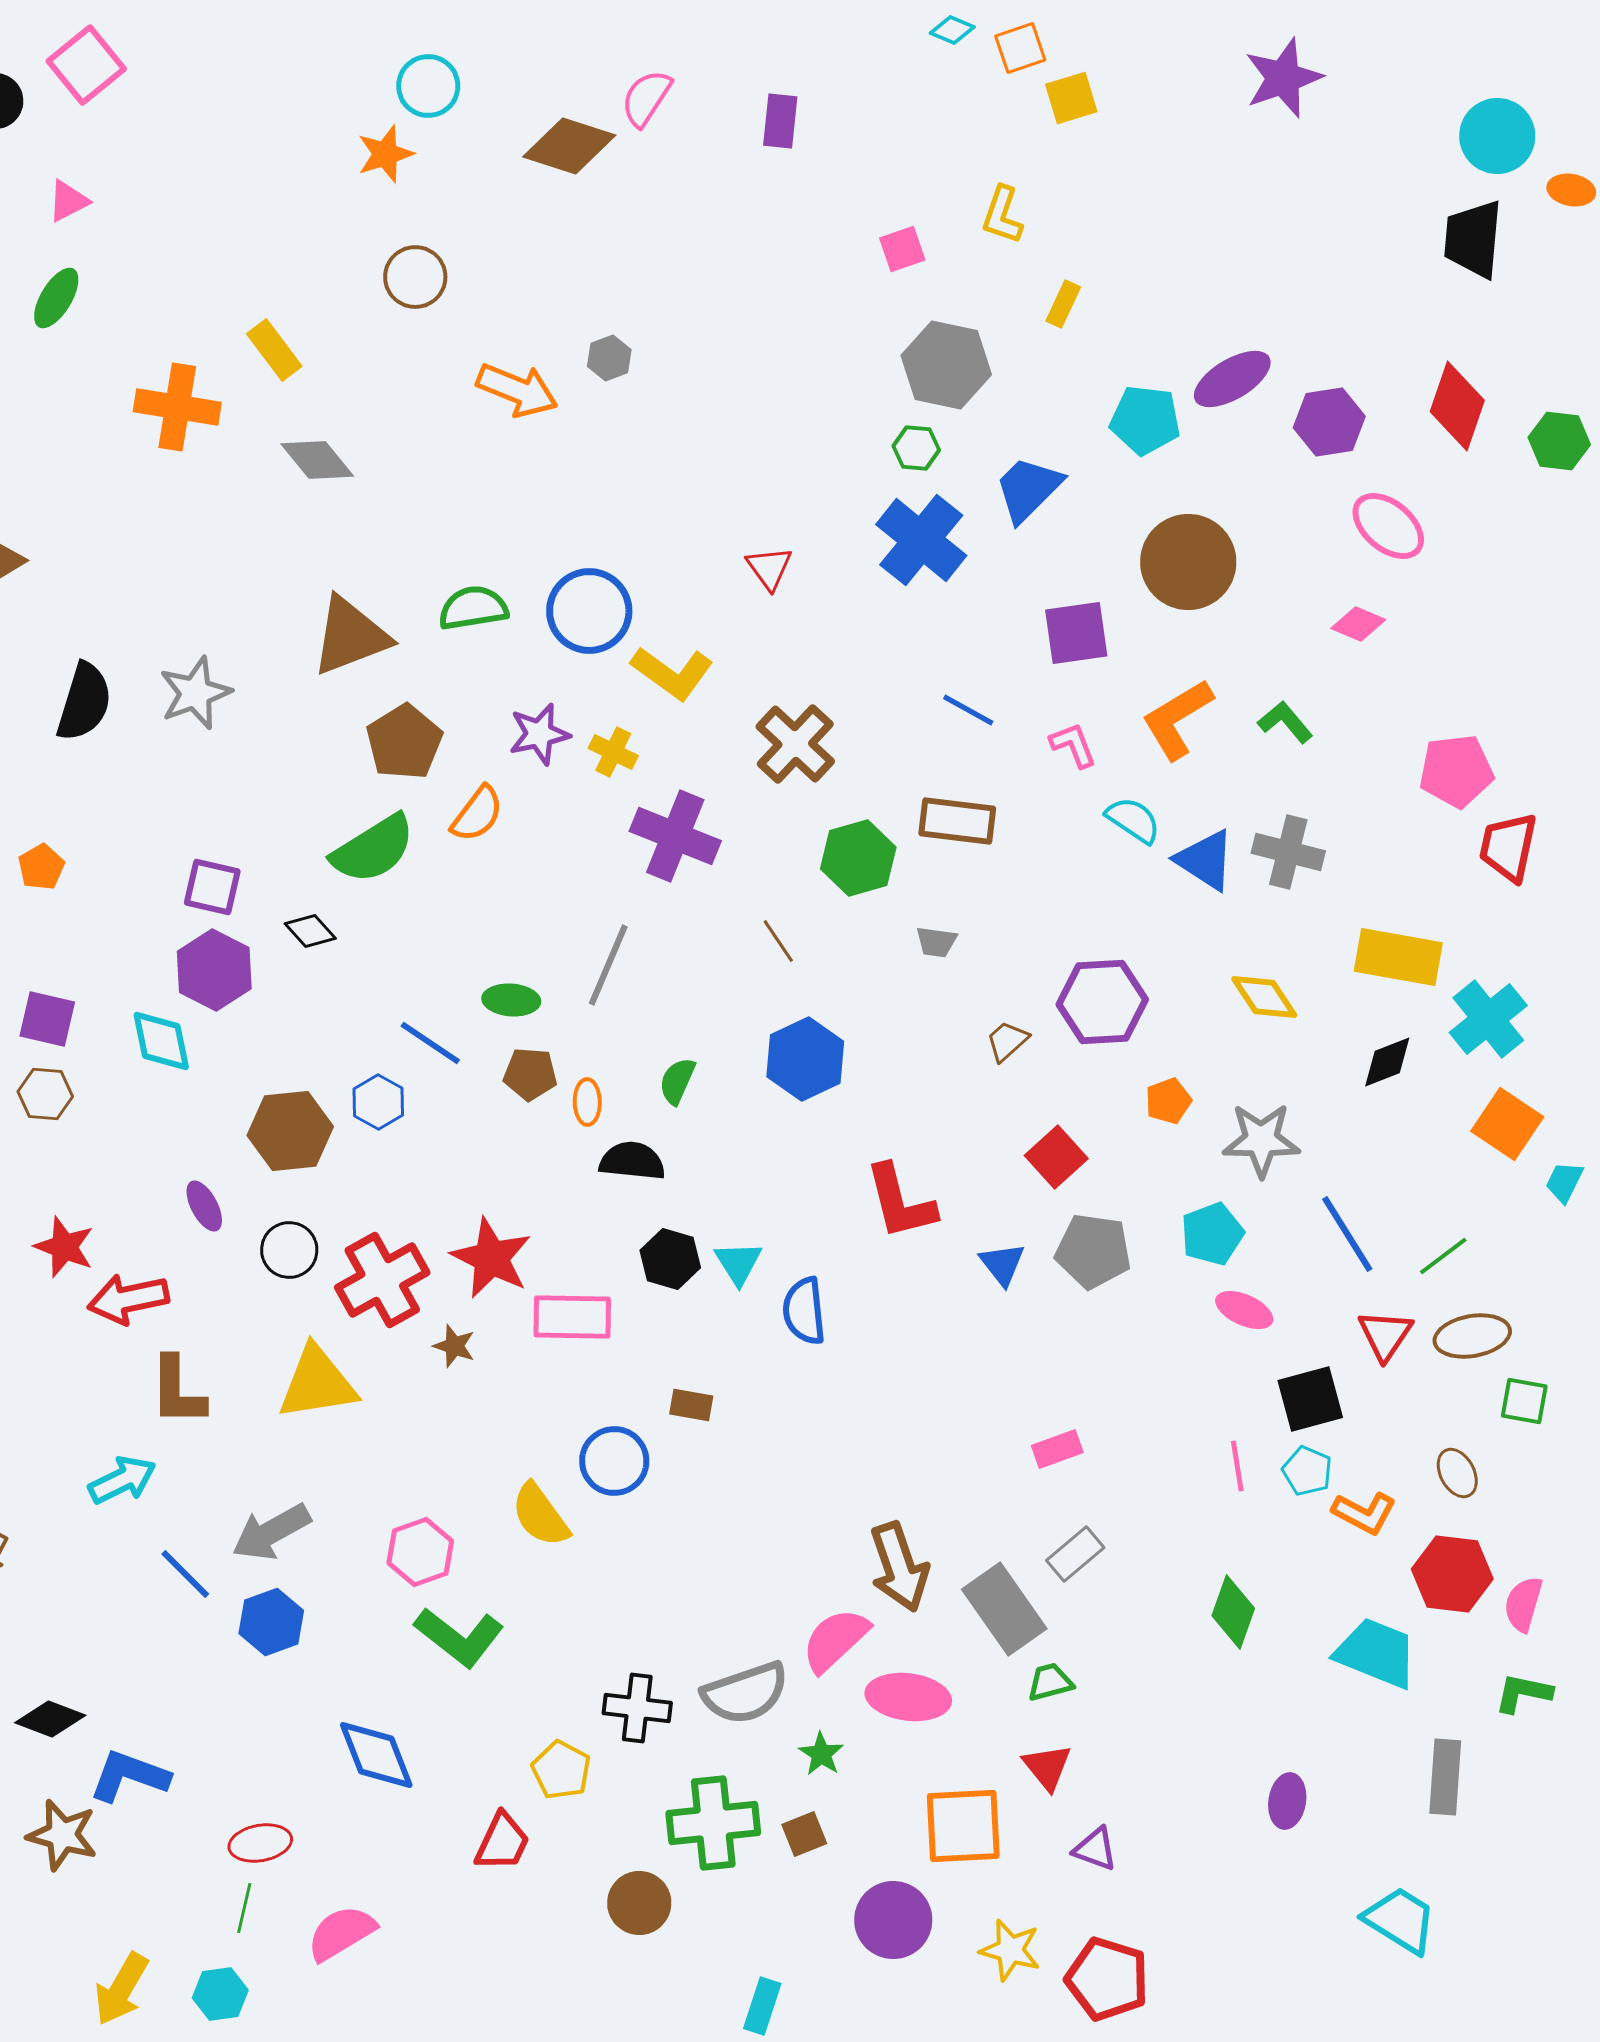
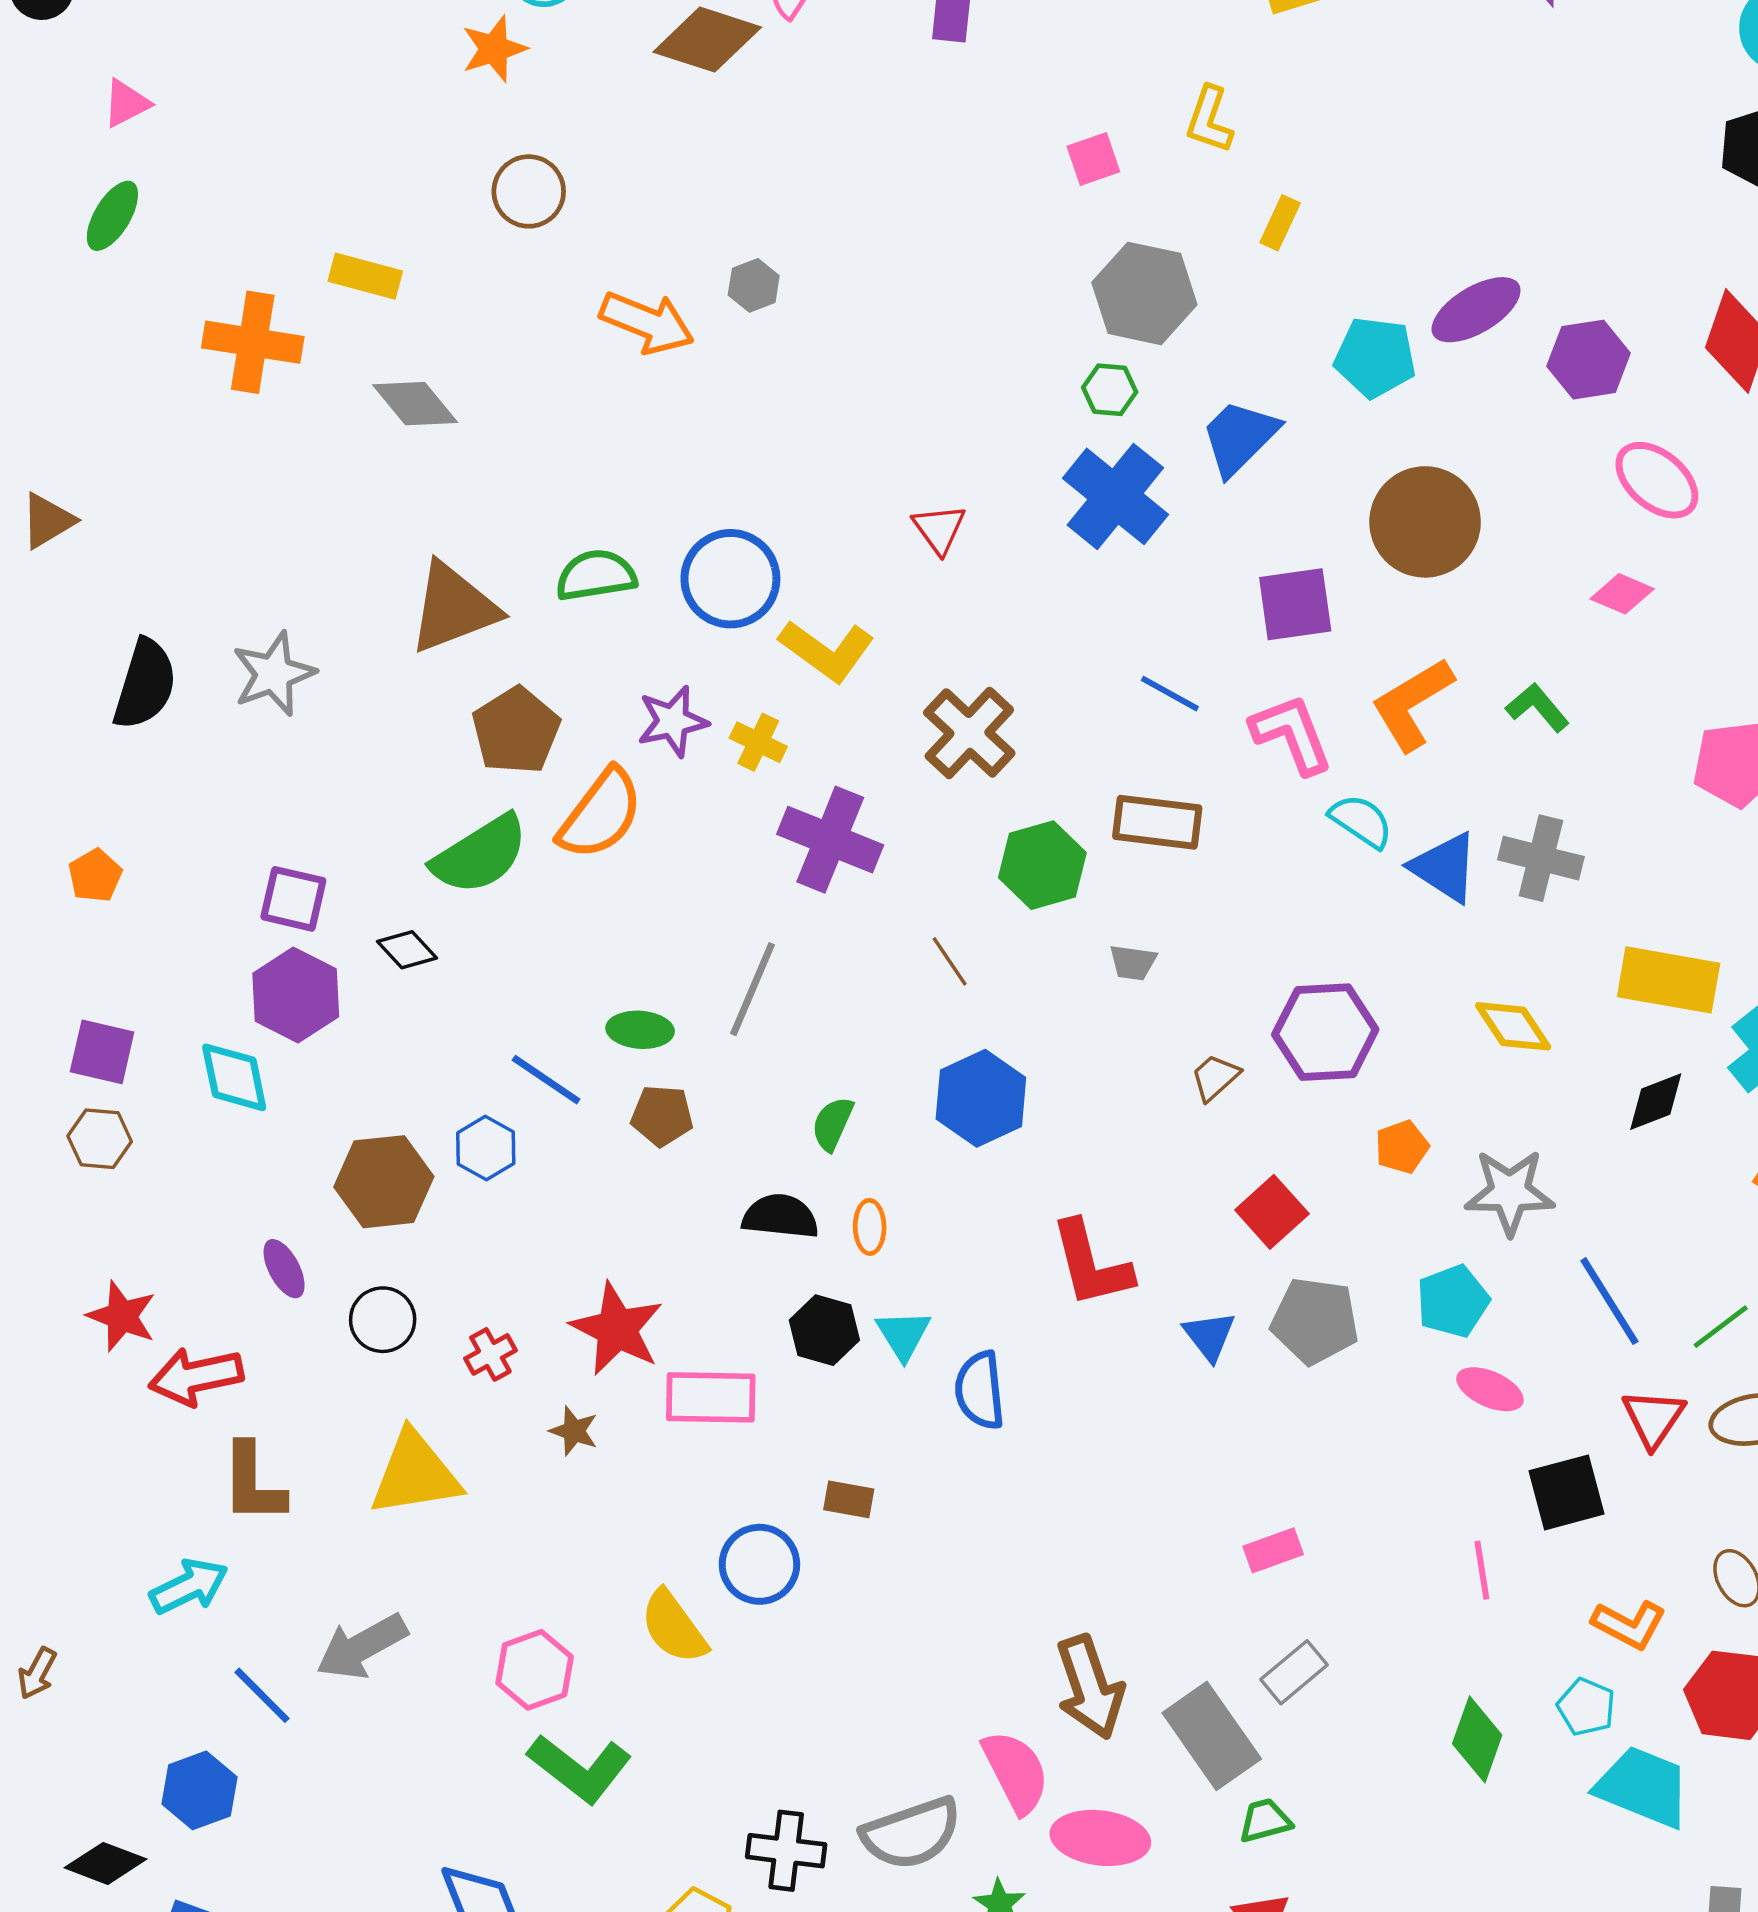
yellow rectangle: (274, 350) -> (365, 276), turned -38
pink L-shape: (1073, 745) -> (1292, 734), size x1.5
orange semicircle: (477, 814) -> (601, 814), size x1.4
orange ellipse: (587, 1102) -> (870, 1227), moved
red cross: (382, 1280) -> (490, 1354), size x0.5
cyan pentagon: (1307, 1471) -> (1586, 1707), moved
blue hexagon: (271, 1622) -> (199, 1790), moved
pink semicircle: (835, 1640) -> (1016, 1772), turned 106

